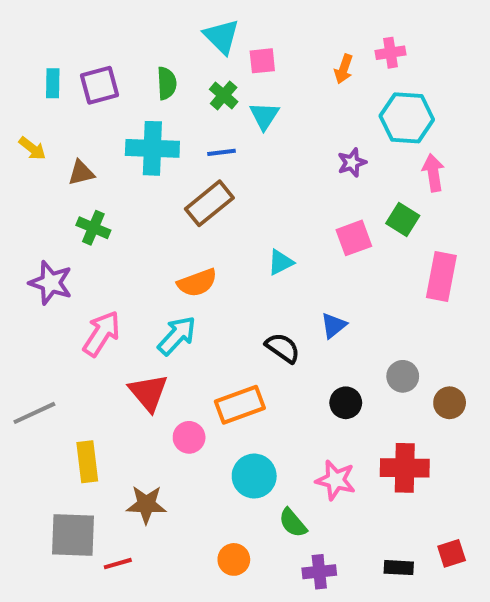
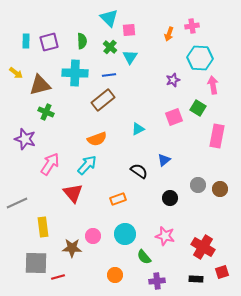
brown triangle: (81, 173) -> (40, 85), size x1.6
brown circle: (450, 403) -> (220, 189), moved
orange rectangle: (240, 405) -> (118, 199), size x0.7
pink circle: (189, 437) -> (93, 236), moved
red cross: (405, 468) -> (203, 247), moved, turned 30

